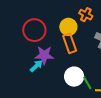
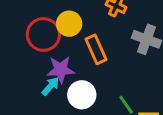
yellow circle: (68, 27) -> (69, 24), moved
white circle: (74, 77) -> (82, 95), moved

